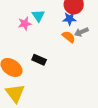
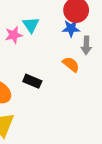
gray arrow: (81, 32) -> (86, 45), turned -64
orange semicircle: (69, 37) -> (71, 64), moved

